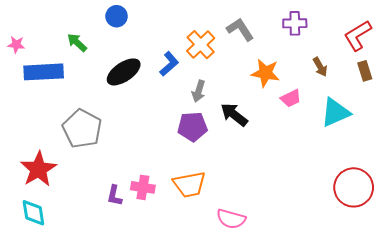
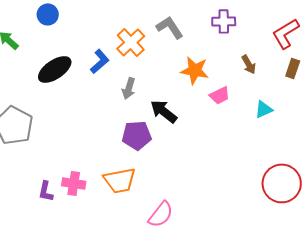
brown rectangle: (365, 71) -> (293, 68), turned 36
cyan triangle: (335, 112) -> (264, 109), size x0.6
purple pentagon: (193, 127) -> (137, 135), moved
pink semicircle: (231, 219) -> (161, 214), turned -68

